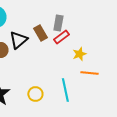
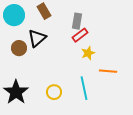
brown rectangle: (40, 33) -> (44, 11), moved
yellow star: (79, 54) -> (88, 53), moved

